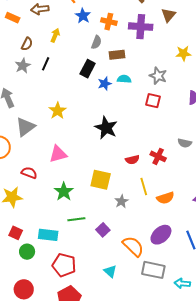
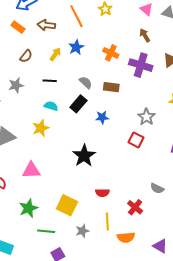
blue star: (83, 16) -> (76, 47), moved
gray semicircle: (96, 42) -> (86, 82), moved, turned -80
black line: (46, 64) -> (50, 81), moved, turned 56
gray star: (23, 66) -> (16, 85), moved
black rectangle: (88, 69) -> (78, 104), moved
cyan semicircle: (124, 79) -> (51, 106), moved
blue star: (105, 84) -> (102, 117), moved
red cross: (158, 156) -> (135, 207), moved
green line: (76, 219) -> (46, 231), moved

